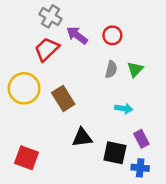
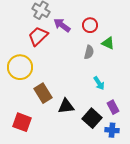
green triangle: (135, 69) -> (108, 43), moved, turned -48
brown rectangle: (63, 98) -> (43, 93), moved
cyan arrow: (124, 109) -> (99, 83), turned 48
black square: (115, 153) -> (92, 118), turned 30

